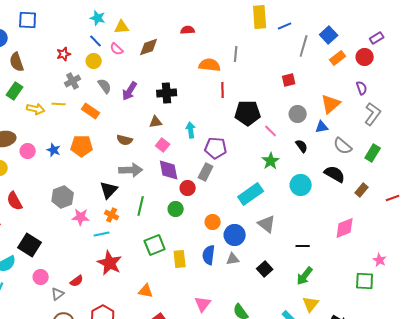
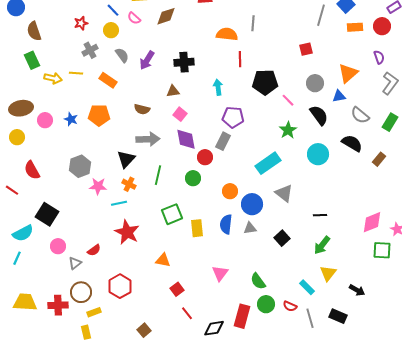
orange rectangle: (338, 58) -> (355, 27), turned 35
green rectangle: (15, 91) -> (32, 60), turned -60
cyan arrow: (191, 130) -> (218, 87), moved
black semicircle: (302, 146) -> (319, 115), size x1.5
pink diamond: (345, 228) -> (372, 222), moved

